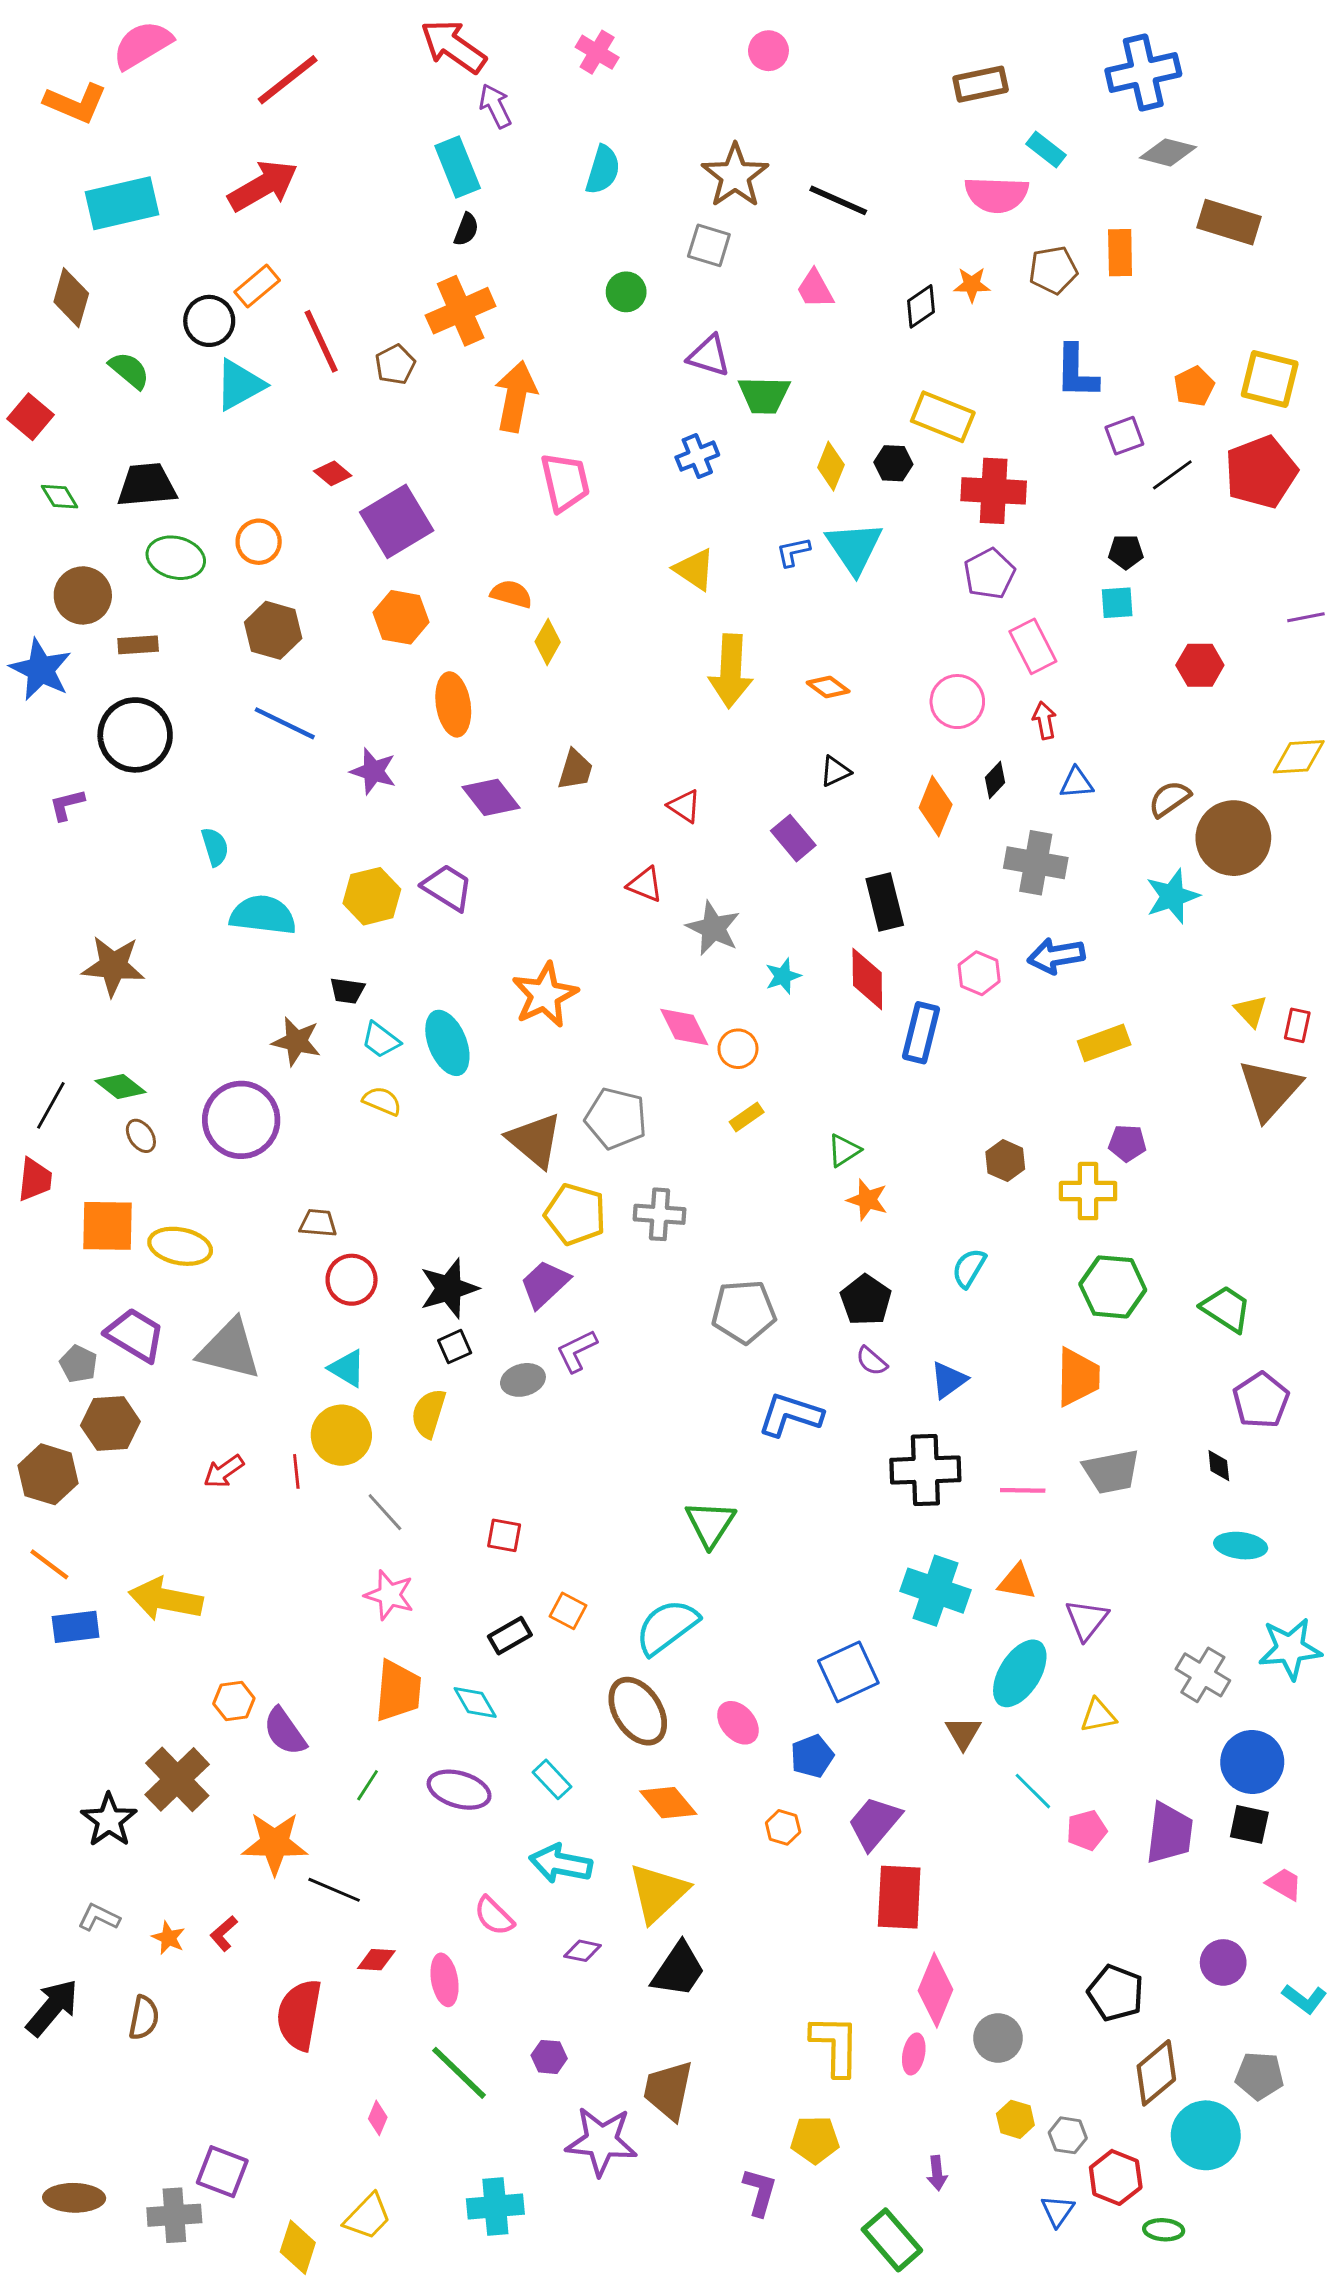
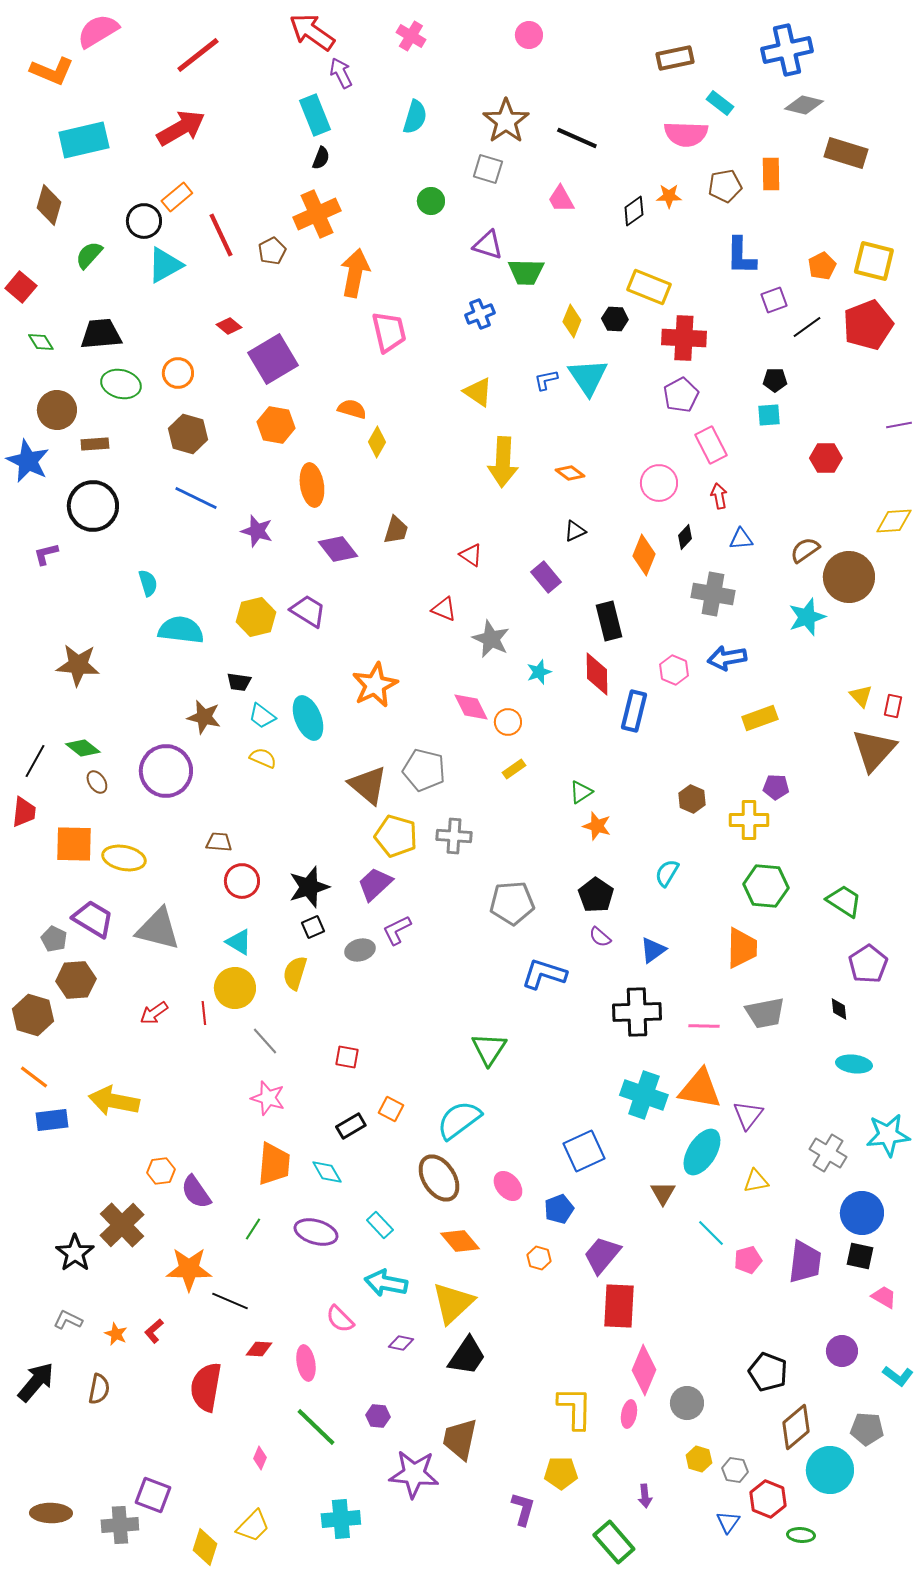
green semicircle: (129, 370) -> (89, 255), turned -88
orange triangle: (1017, 1582) -> (700, 1089), size x1.6

